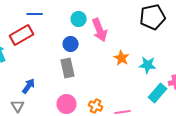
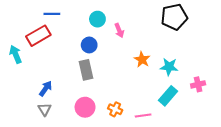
pink arrow: (100, 30) -> (119, 30), size x0.6
cyan rectangle: (158, 93) -> (168, 96), moved
gray triangle: (18, 106) -> (45, 109), moved

